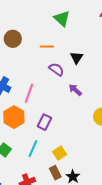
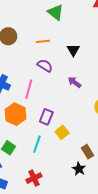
purple semicircle: (56, 69) -> (45, 66), moved
yellow square: (60, 153) -> (62, 132), moved
brown rectangle: (55, 173) -> (87, 152), moved

